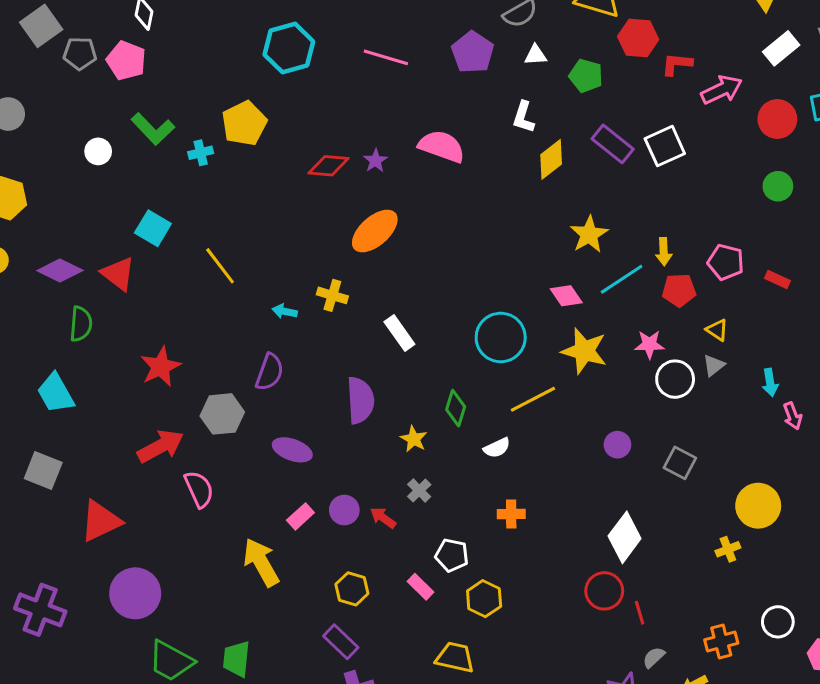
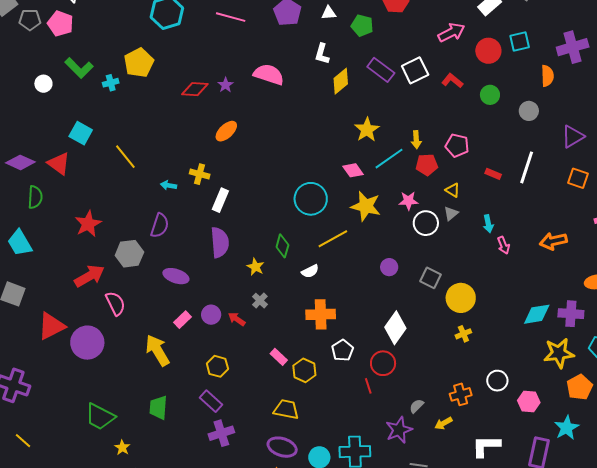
red L-shape: (677, 64) -> (452, 81), moved, turned 35
orange ellipse: (375, 231) -> (226, 131), size x0.7
red rectangle: (777, 280) -> (493, 174), moved
white rectangle: (399, 333) -> (220, 200), moved, turned 60
yellow circle: (758, 506) -> (461, 298), moved
orange cross: (511, 514) -> (321, 314), size x1.6
white pentagon: (452, 555) -> (342, 350), moved, turned 30
pink rectangle: (420, 587) -> (279, 357), moved
purple circle: (135, 593) -> (87, 343), moved
red line: (640, 613) -> (368, 386), moved
green trapezoid: (237, 659) -> (158, 408), moved

